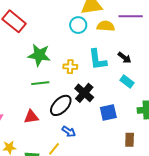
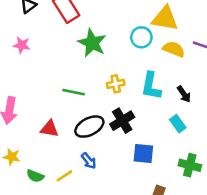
green star: (39, 55) -> (92, 43), moved
yellow cross: (70, 67) -> (116, 84), turned -32

